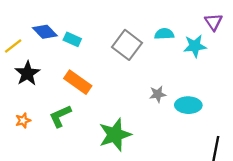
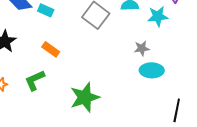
orange rectangle: (78, 82) -> (51, 49), size x0.7
gray star: (158, 94) -> (142, 48), moved

